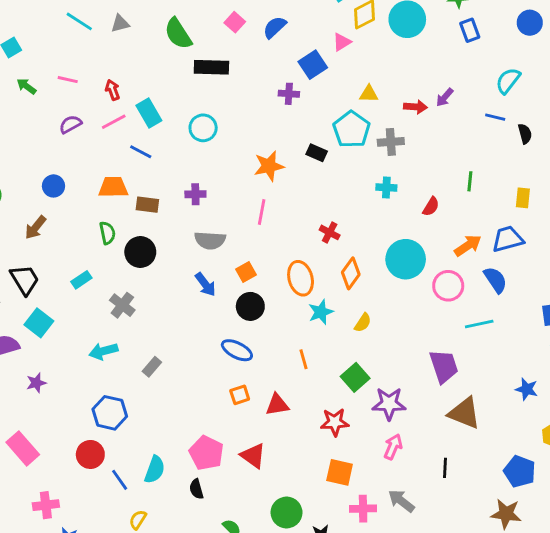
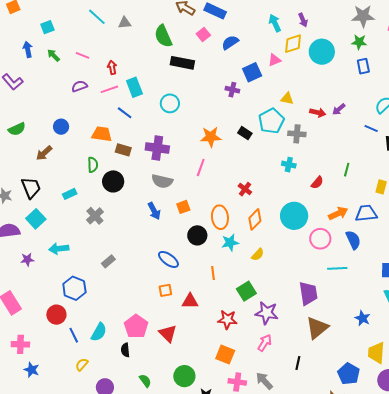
purple cross: (195, 194) -> (157, 148), size x1.6
black circle: (250, 306) -> (197, 235), moved
cyan arrow: (103, 351) -> (59, 249), moved
brown triangle: (464, 413) -> (317, 328), turned 50

